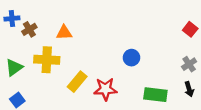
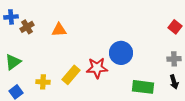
blue circle: (131, 58) -> (121, 53), size x1.5
yellow cross: (47, 60) -> (43, 82), moved, size x0.6
gray cross: (189, 64) -> (174, 59), turned 32
red star: (105, 89) -> (97, 68), moved

